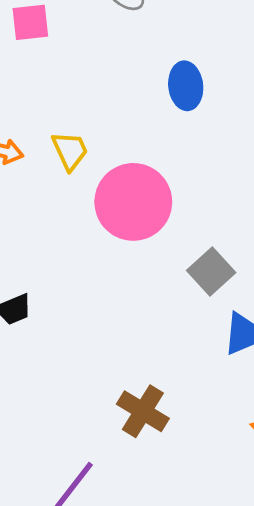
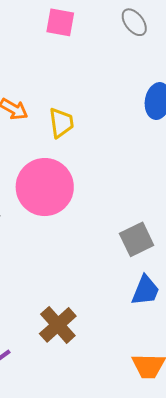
pink circle: (133, 202) -> (45, 187), moved

